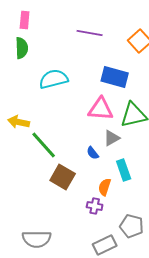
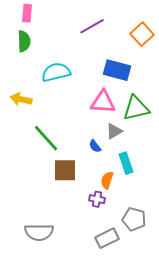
purple line: (90, 33) -> (92, 26), turned -40
yellow arrow: (19, 122) -> (21, 99), moved
brown square: (63, 177) -> (65, 170), turned -30

